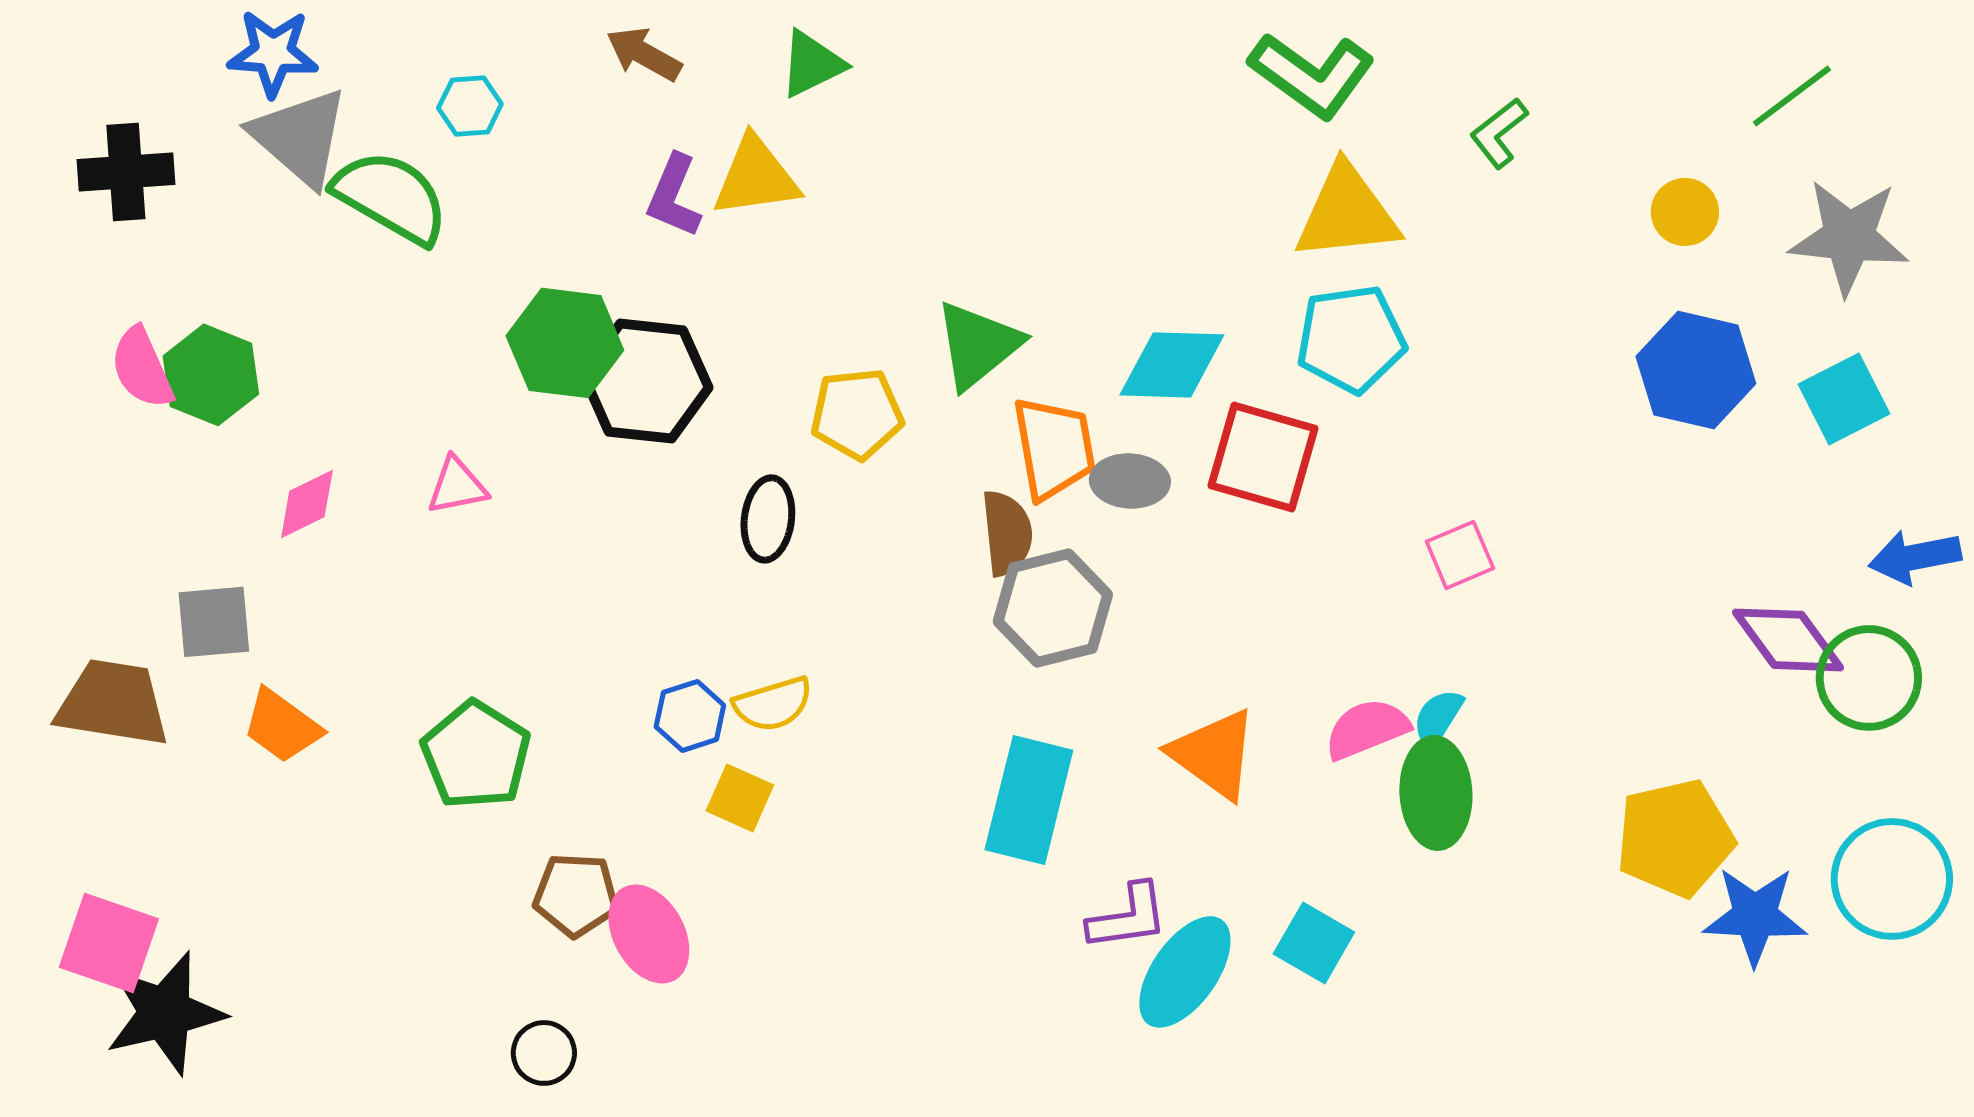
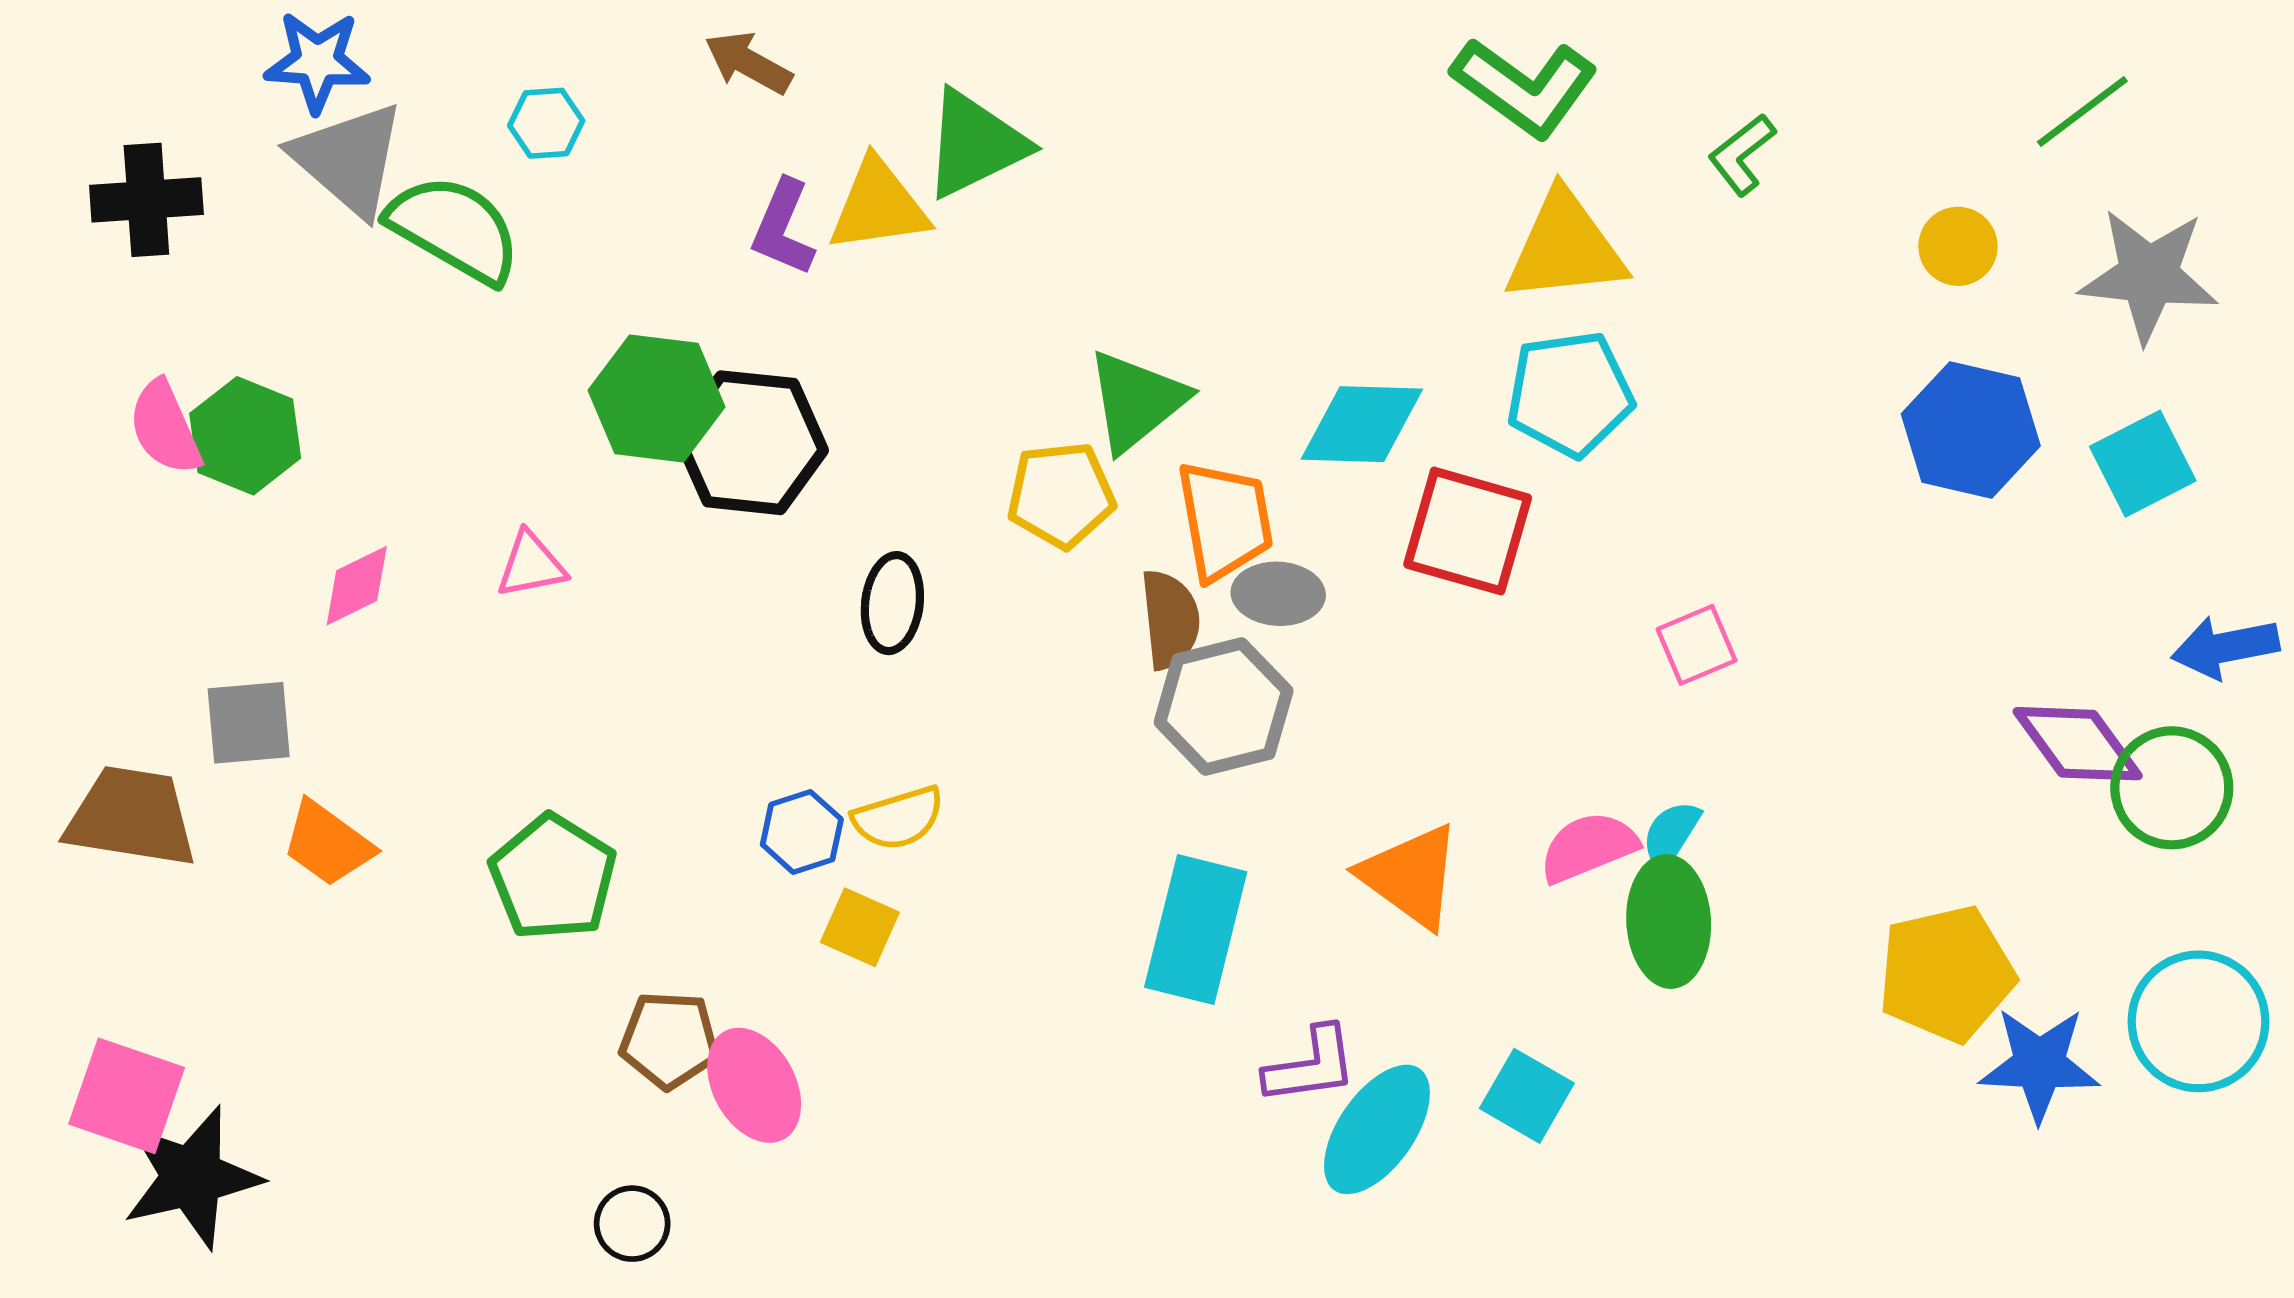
green triangle: (812, 64) -> (975, 144), moved, size x1.4
yellow pentagon: (857, 414) -> (1061, 495), moved
gray ellipse: (1130, 481) -> (1278, 594), moved

